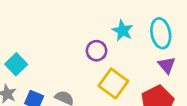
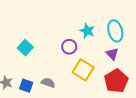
cyan square: (16, 64) -> (25, 48), moved
purple triangle: (167, 65) -> (112, 54), moved

